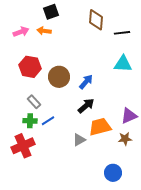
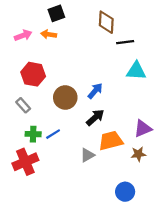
black line: (122, 33) -> (125, 42), moved
brown circle: (59, 77) -> (65, 98), moved
gray rectangle: (34, 102) -> (23, 105), moved

